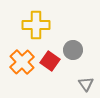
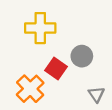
orange cross: (22, 62) -> (30, 89), moved

